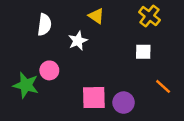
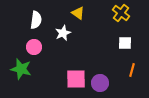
white square: (143, 52) -> (125, 43), moved
pink circle: (49, 70) -> (34, 47), moved
orange line: (163, 86) -> (132, 70), turned 64

